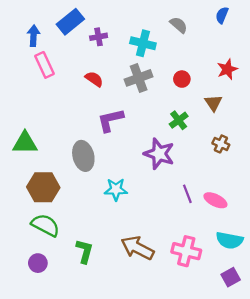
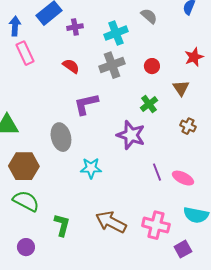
cyan cross: (143, 43) -> (116, 33), turned -35
purple circle: (38, 263) -> (26, 247), moved
purple square: (231, 277) -> (183, 249), moved

